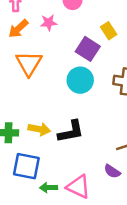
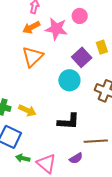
pink star: (49, 23) -> (56, 29), size x1.6
black L-shape: (71, 132) -> (69, 121), moved
purple semicircle: (112, 171) -> (76, 158), turned -80

